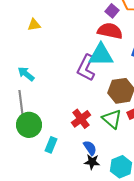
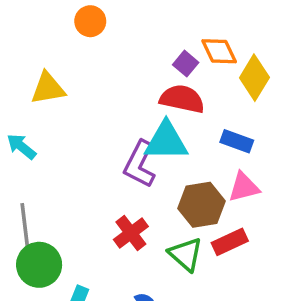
yellow triangle: (34, 25) -> (48, 88), size x1.5
cyan arrow: (26, 74) -> (21, 147), moved
red cross: (81, 119) -> (131, 233), moved

